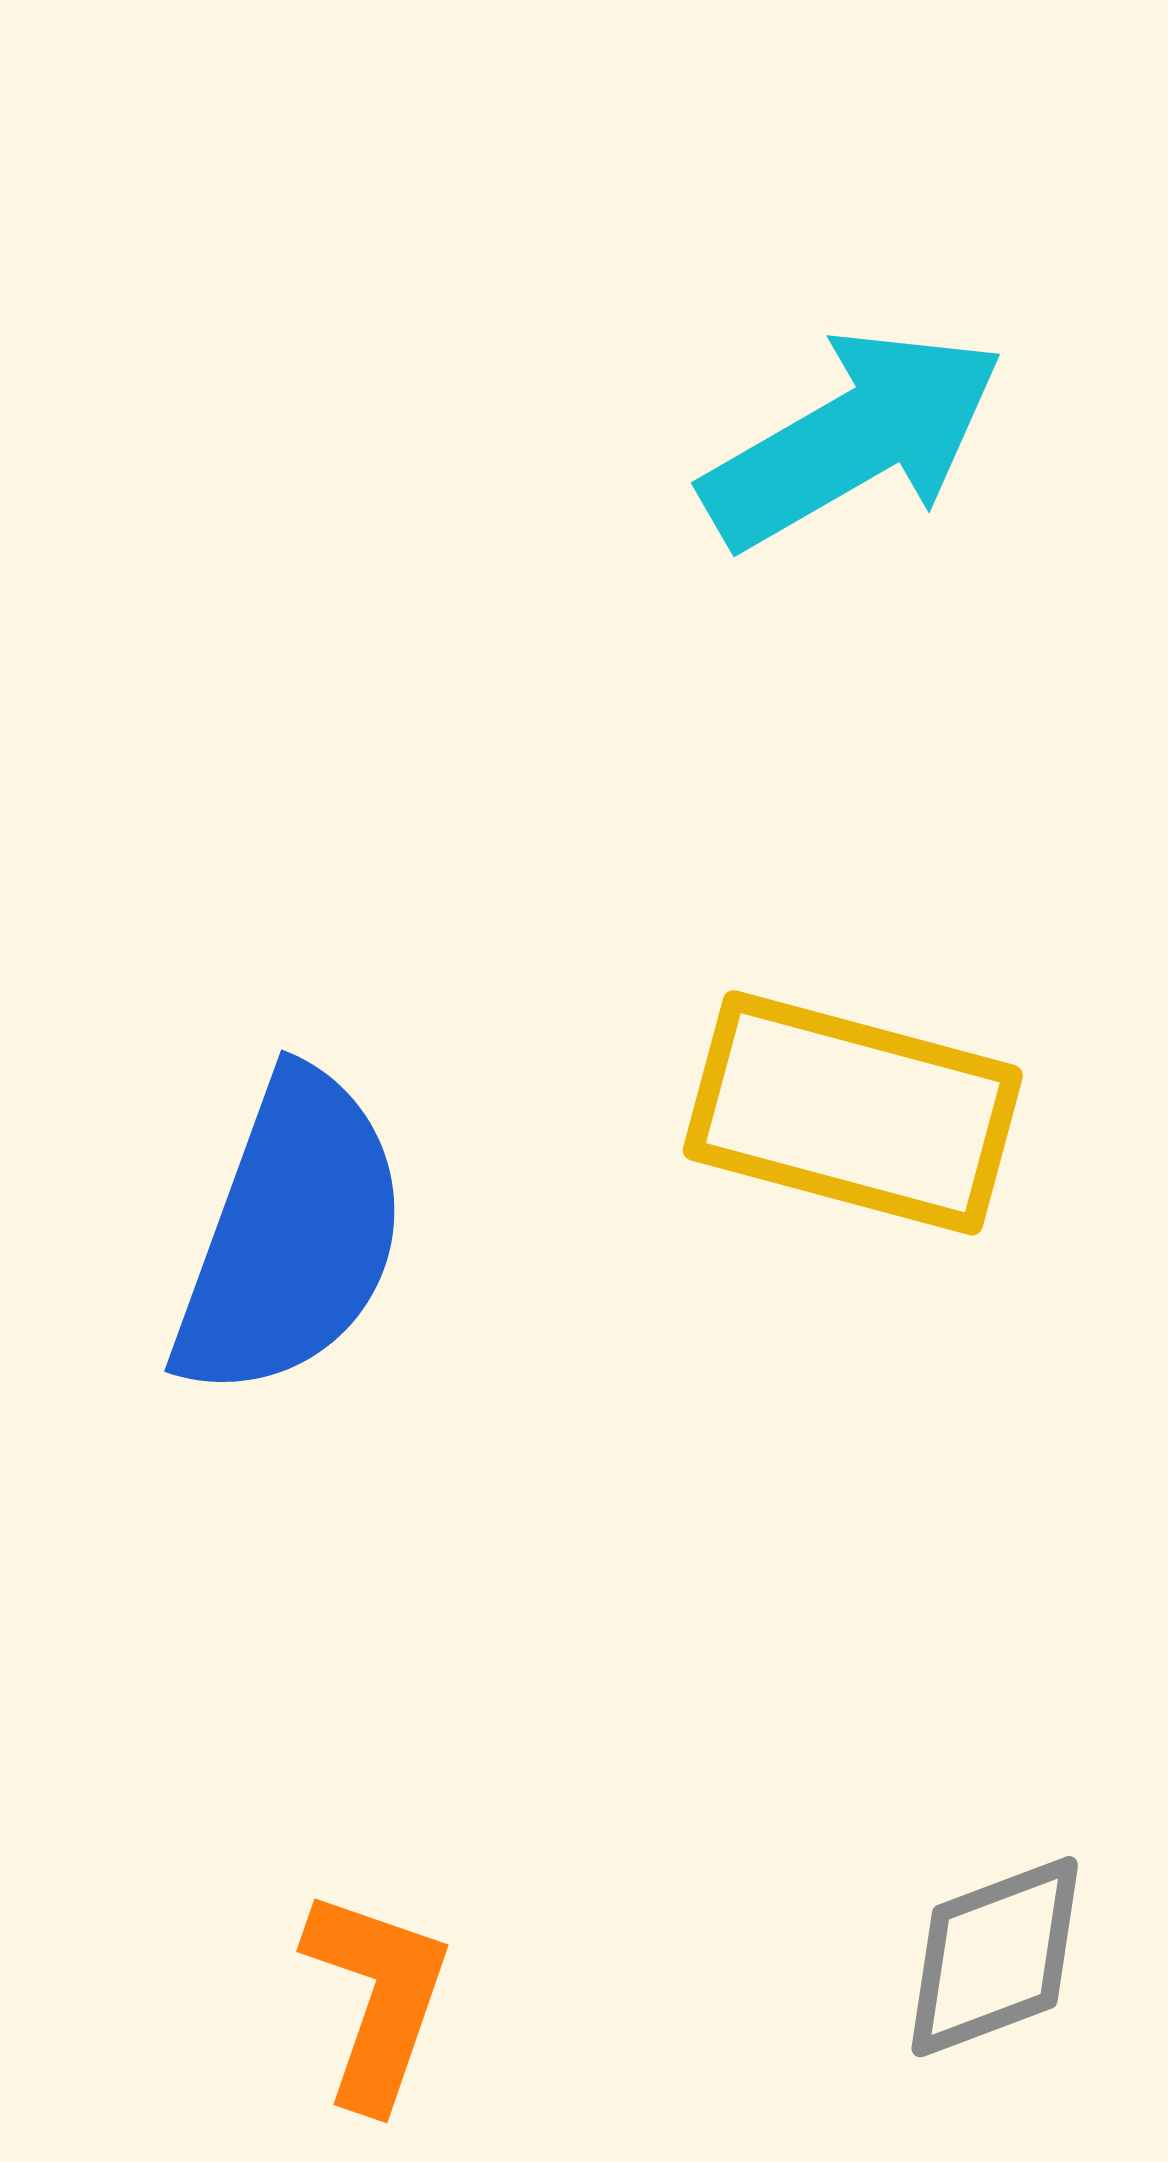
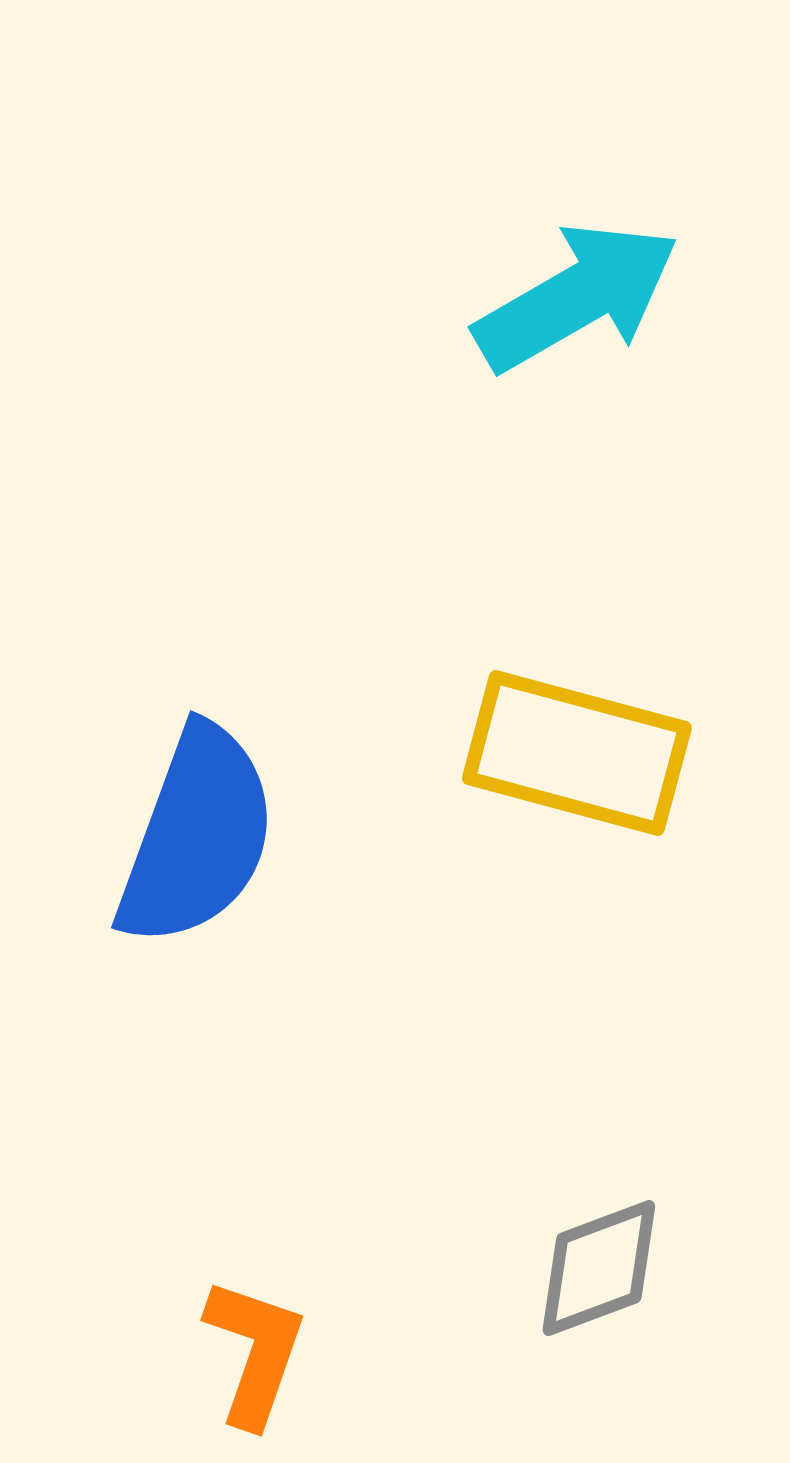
gray diamond: (995, 1957) -> (599, 1268), moved

